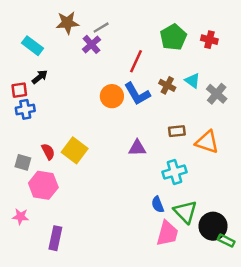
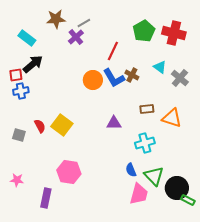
red cross: (209, 40) -> (174, 33), size x1.6
black arrow: (40, 77) -> (33, 64), size x1.5
brown cross: (167, 85) -> (132, 75), moved
pink hexagon: (43, 185) -> (69, 172), moved

